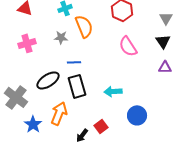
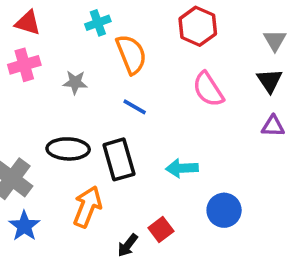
gray star: (61, 37) -> (75, 82), moved
pink cross: (27, 43) -> (24, 65), moved
blue line: (74, 62) -> (135, 107), moved, turned 32
black ellipse: (48, 80) -> (68, 149), turned 35
blue star: (33, 124) -> (24, 226), moved

